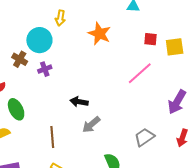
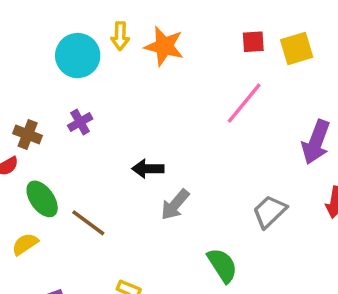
yellow arrow: (60, 18) -> (120, 36), moved
cyan circle: (39, 40) -> (78, 56), moved
brown cross: (20, 59) -> (28, 134), moved
brown line: (52, 137) -> (88, 223), moved, turned -40

